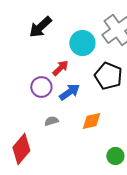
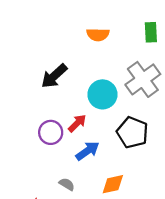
purple circle: (41, 87) -> (51, 132), moved
gray semicircle: (51, 121) -> (67, 184), turned 48

